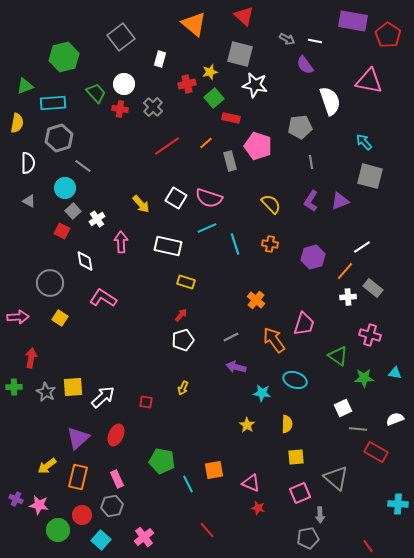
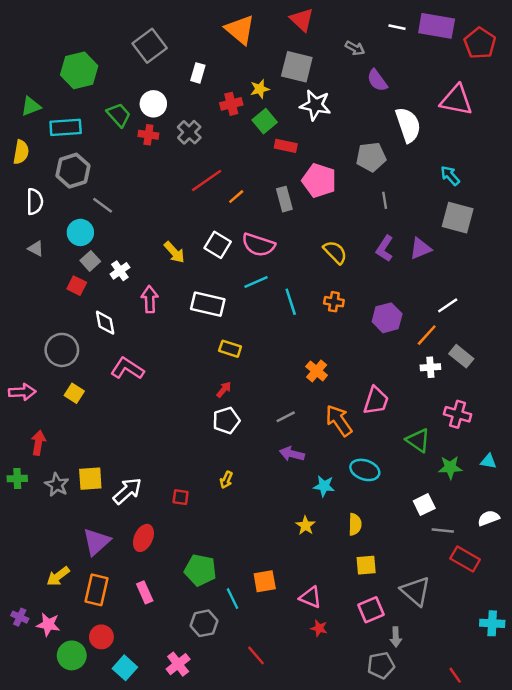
white line: (315, 41) -> (397, 27), moved
orange line: (206, 143) -> (236, 197), moved
gray hexagon: (112, 506) -> (204, 623), moved

